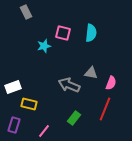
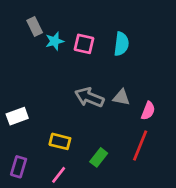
gray rectangle: (26, 12) -> (35, 27), moved
cyan star: (44, 46) -> (55, 41), moved
gray arrow: (69, 85) -> (89, 97), moved
yellow rectangle: (29, 104) -> (60, 141), moved

